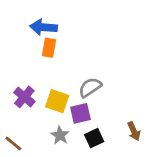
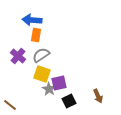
gray semicircle: (90, 87) -> (41, 55), moved
purple cross: (24, 97) -> (18, 56), moved
gray star: (60, 135) -> (49, 89), moved

